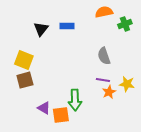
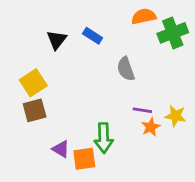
green cross: (125, 24) -> (173, 33), size x1.5
blue rectangle: (67, 26) -> (93, 36), turned 32
gray semicircle: (104, 56) -> (126, 69), moved
yellow square: (24, 60) -> (33, 83), turned 36

